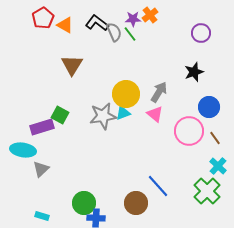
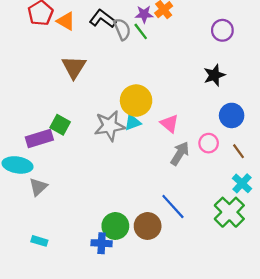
gray arrow: (159, 92) -> (180, 153), moved
pink circle: (189, 131) -> (209, 143), size x0.6
green circle: (84, 203) -> (115, 226), moved

